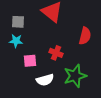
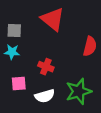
red cross: (56, 53) -> (46, 67), moved
pink square: (30, 61) -> (19, 84), moved

